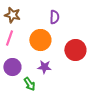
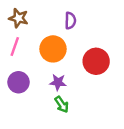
green arrow: (29, 84) -> (62, 104), moved

